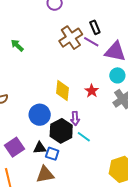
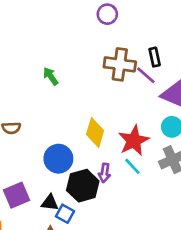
brown cross: (71, 38) -> (120, 64), turned 30
green arrow: (17, 45) -> (51, 76), moved
red star: (92, 91) -> (134, 141), size x1.6
cyan line: (84, 137) -> (132, 166), moved

